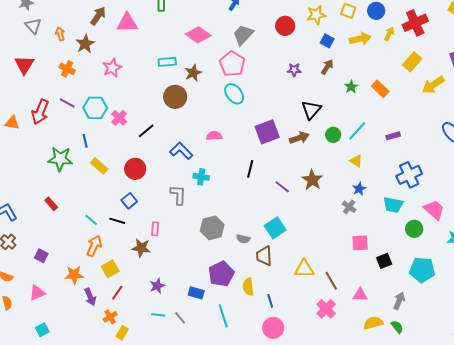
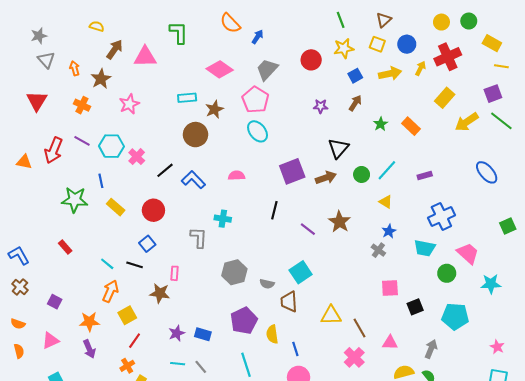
blue square: (327, 41) -> (355, 76), turned 32
blue L-shape: (181, 151) -> (193, 180), moved
blue rectangle: (196, 293) -> (203, 334), moved
purple arrow: (90, 297) -> (89, 349), moved

